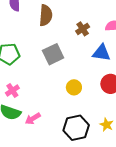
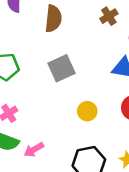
brown cross: (83, 29) -> (109, 16), moved

